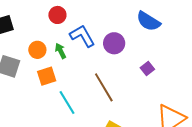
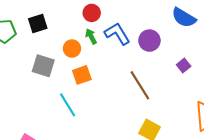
green arrow: (61, 51) -> (91, 36), moved
cyan line: (67, 103) -> (68, 105), moved

